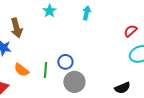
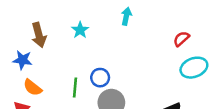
cyan star: (49, 11) -> (80, 30), moved
orange semicircle: (21, 70) -> (33, 88), moved

